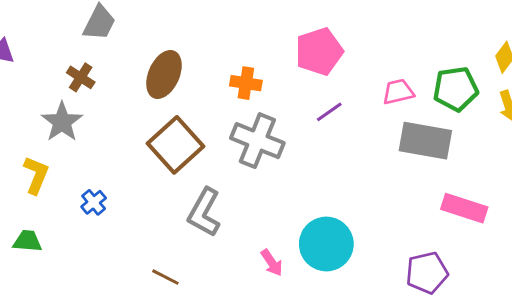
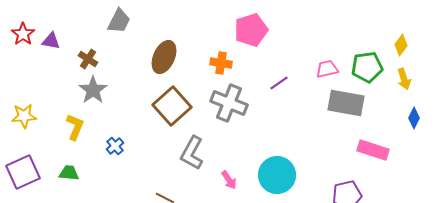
pink pentagon: (319, 51) -> (251, 30), moved
brown cross: (81, 77) -> (88, 59), moved
pink arrow: (272, 263) -> (229, 180), moved

